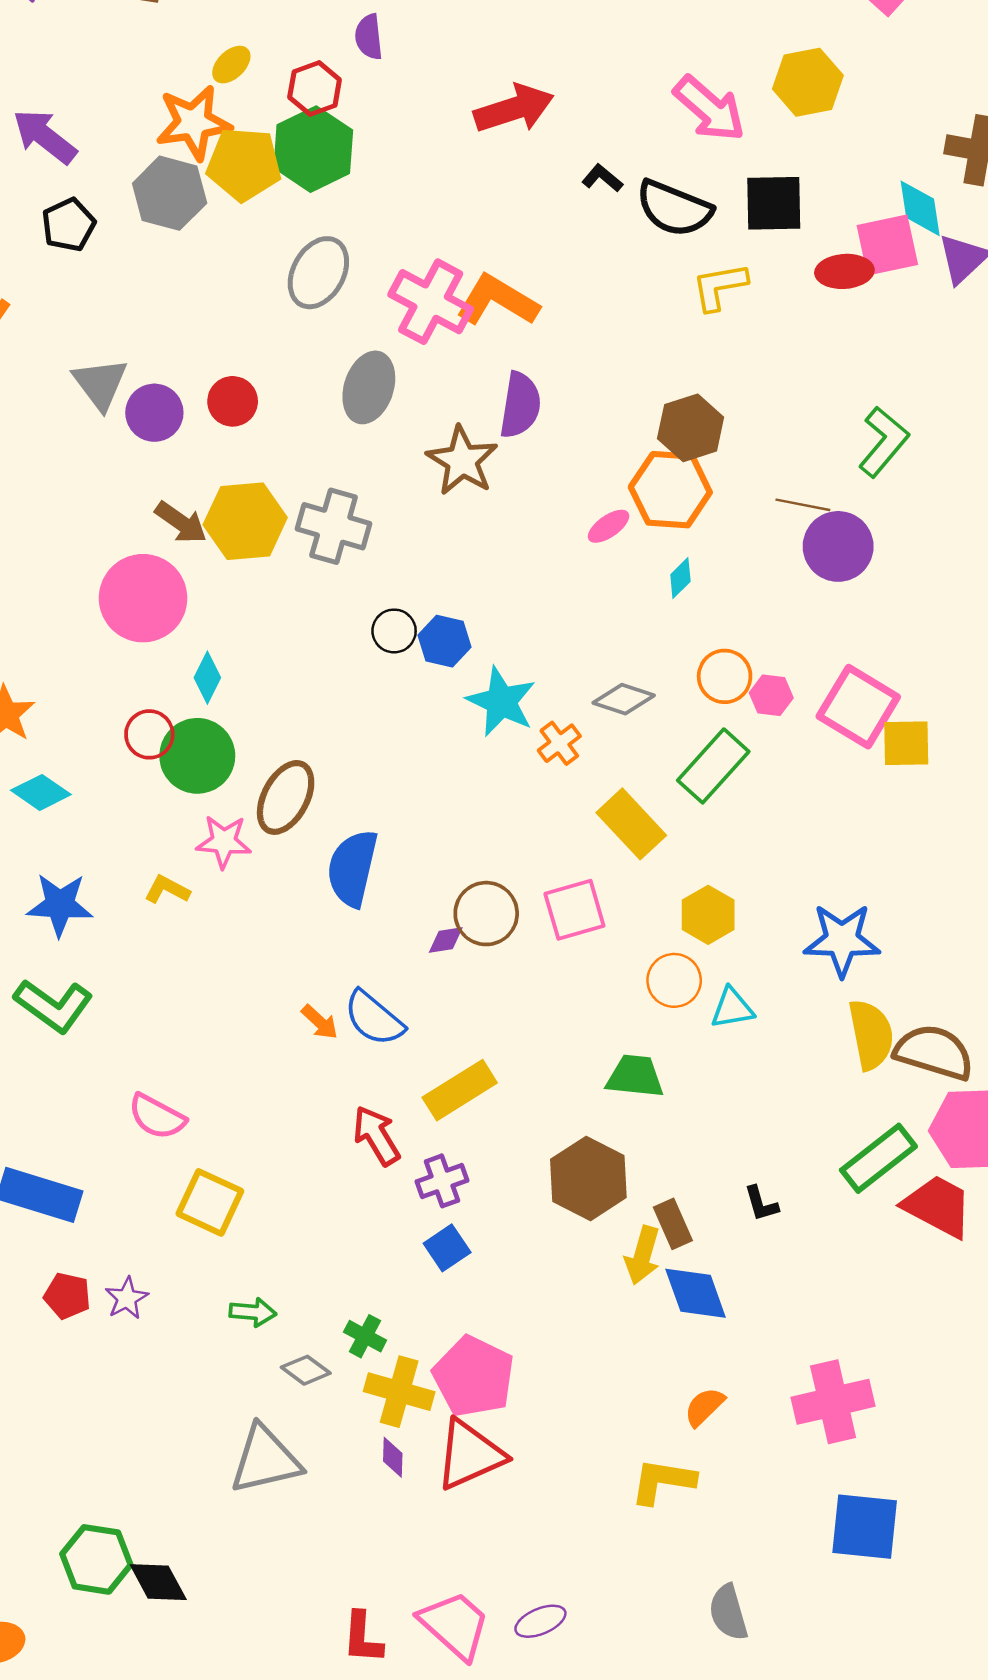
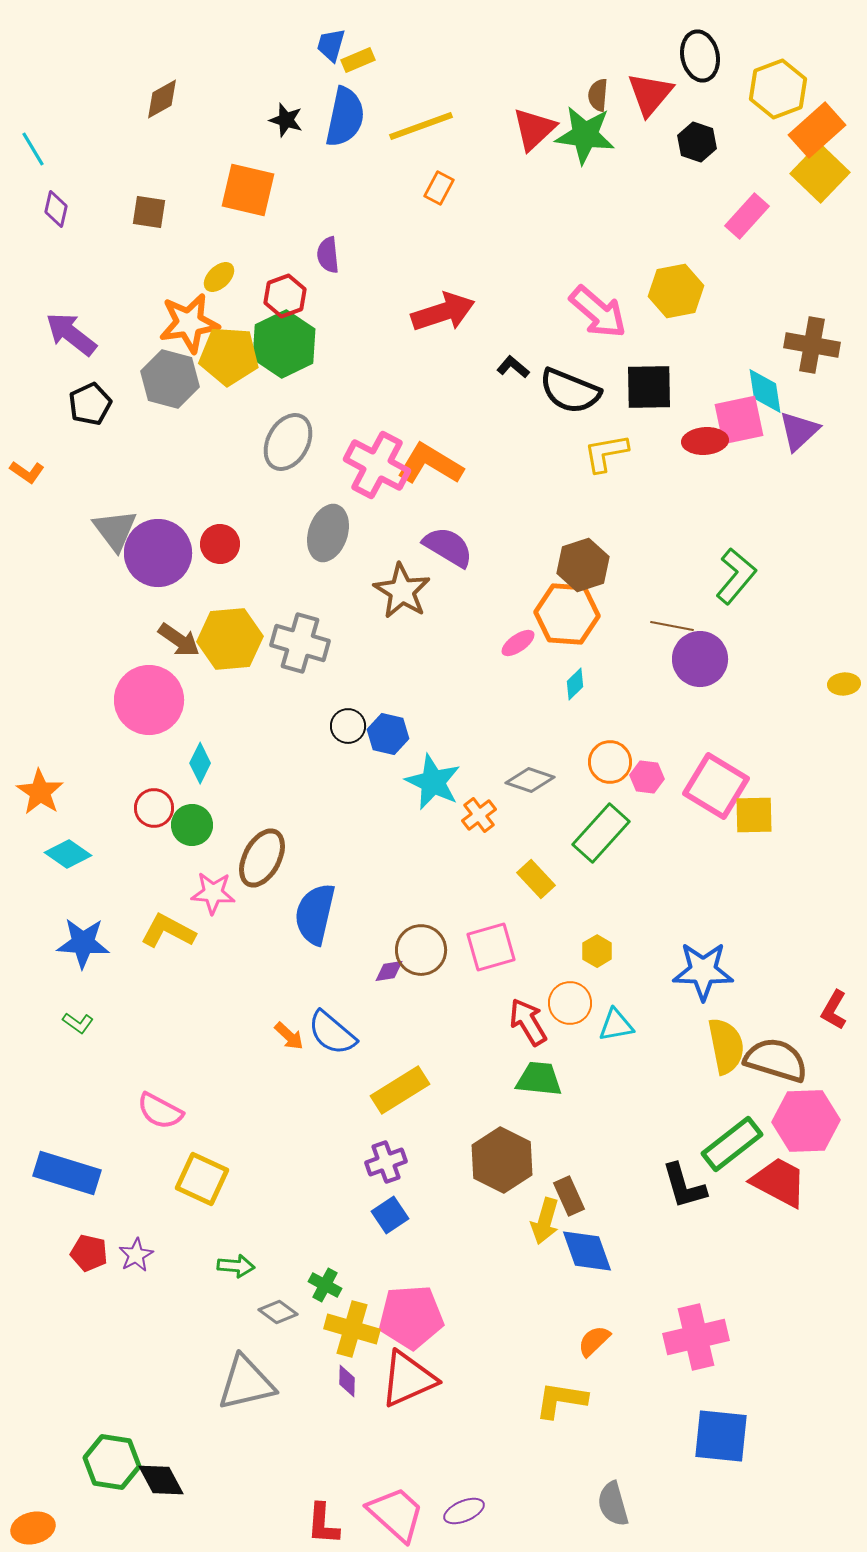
purple semicircle: (520, 405) -> (448, 547), turned -68
purple circle: (154, 413) -> (158, 553), size x1.5
green circle: (197, 756) -> (192, 825), size x0.7
yellow rectangle: (631, 824) -> (536, 879), size x0.7
yellow L-shape: (167, 890) -> (168, 931), size x1.5
yellow hexagon: (708, 915) -> (597, 951), size x0.7
green L-shape: (53, 1006) -> (78, 1023), size x0.5
red arrow: (376, 1136) -> (528, 1022), moved
black L-shape: (761, 1204) -> (684, 1186), moved, size x1.6
pink pentagon: (474, 1377) -> (411, 1317), turned -30

